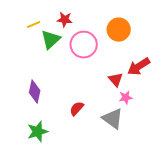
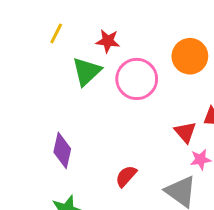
yellow line: (34, 25) -> (56, 33), moved, turned -40

